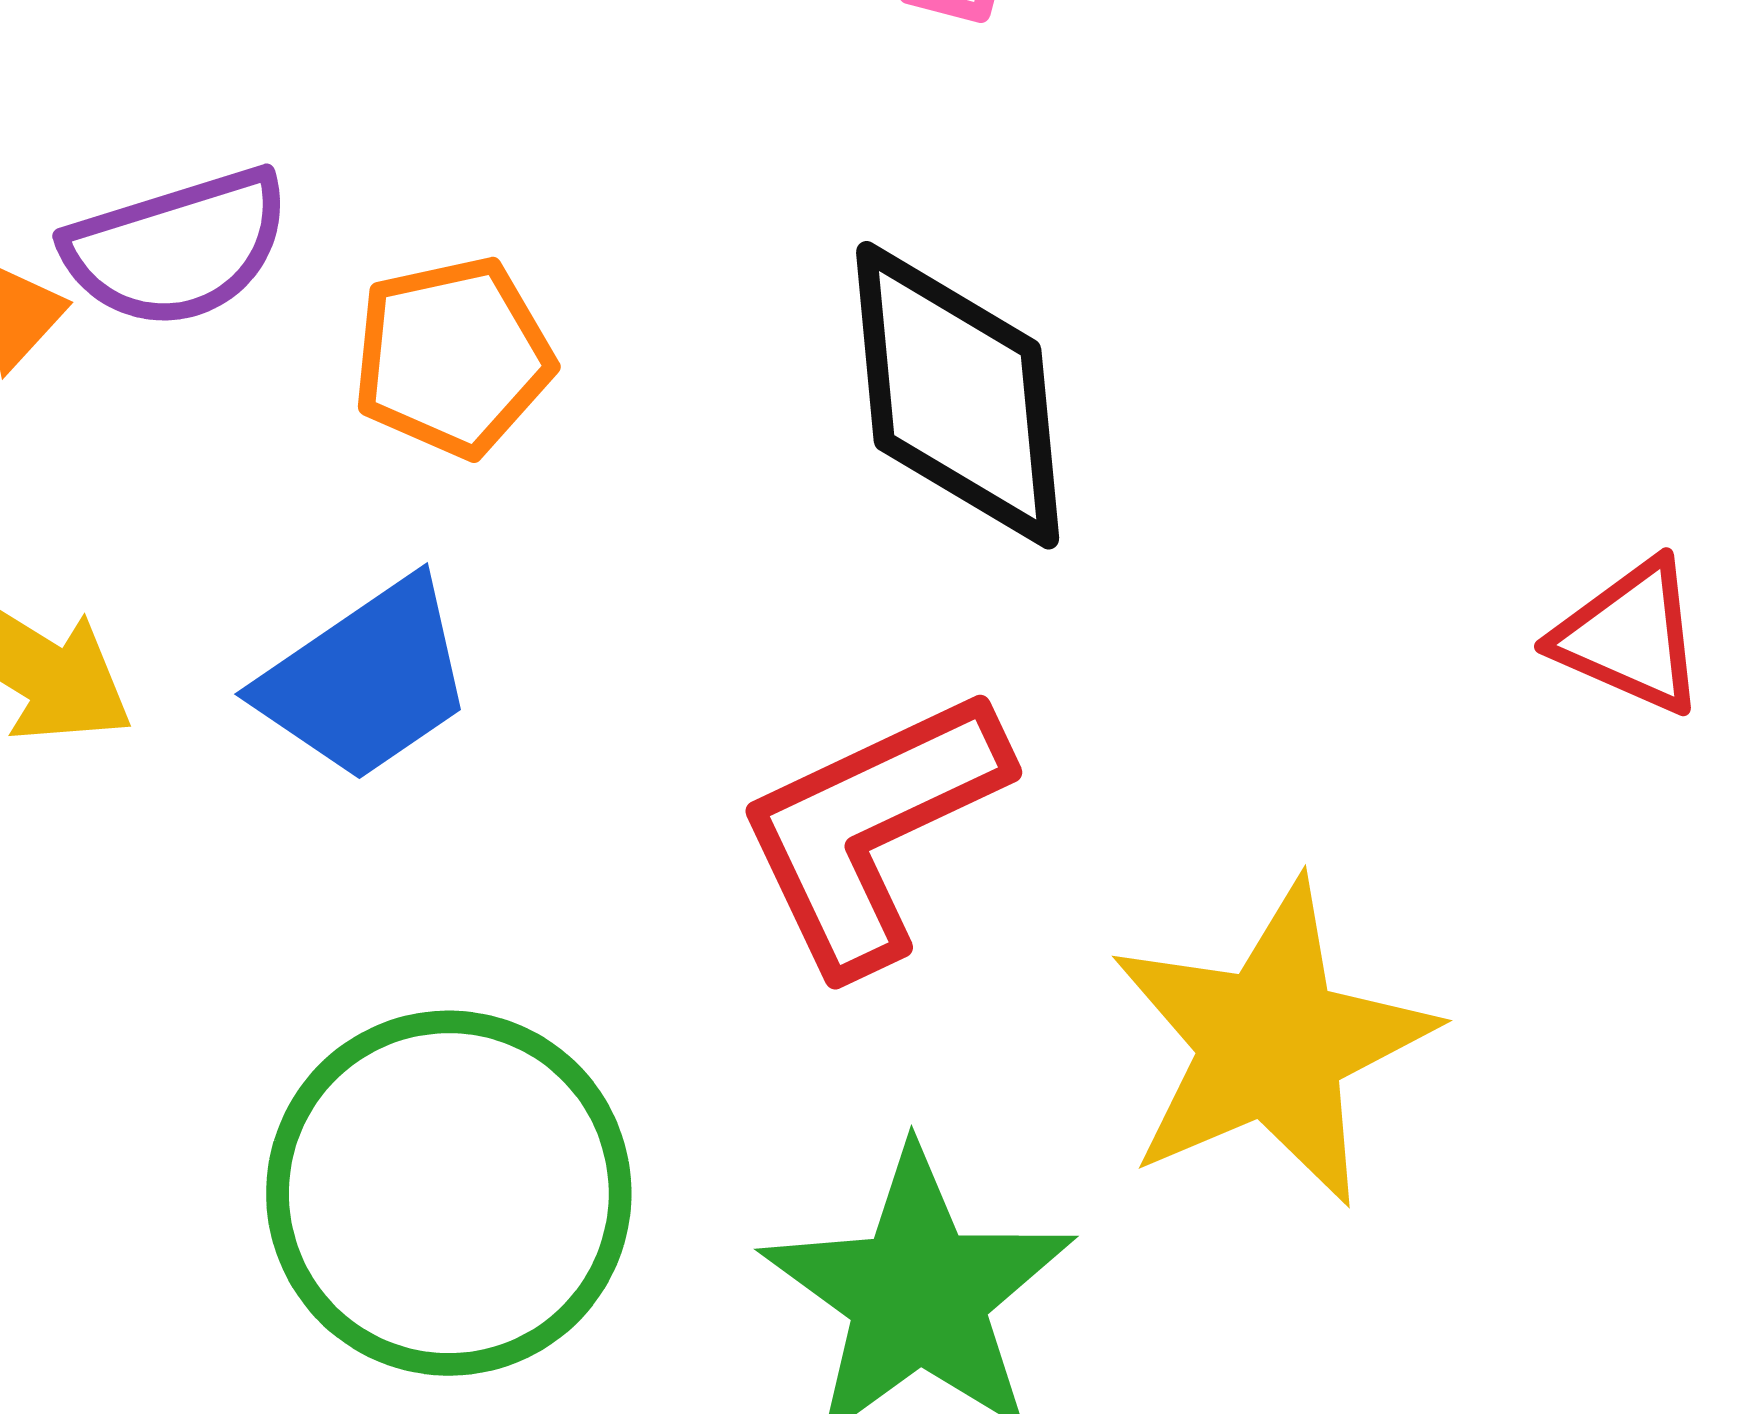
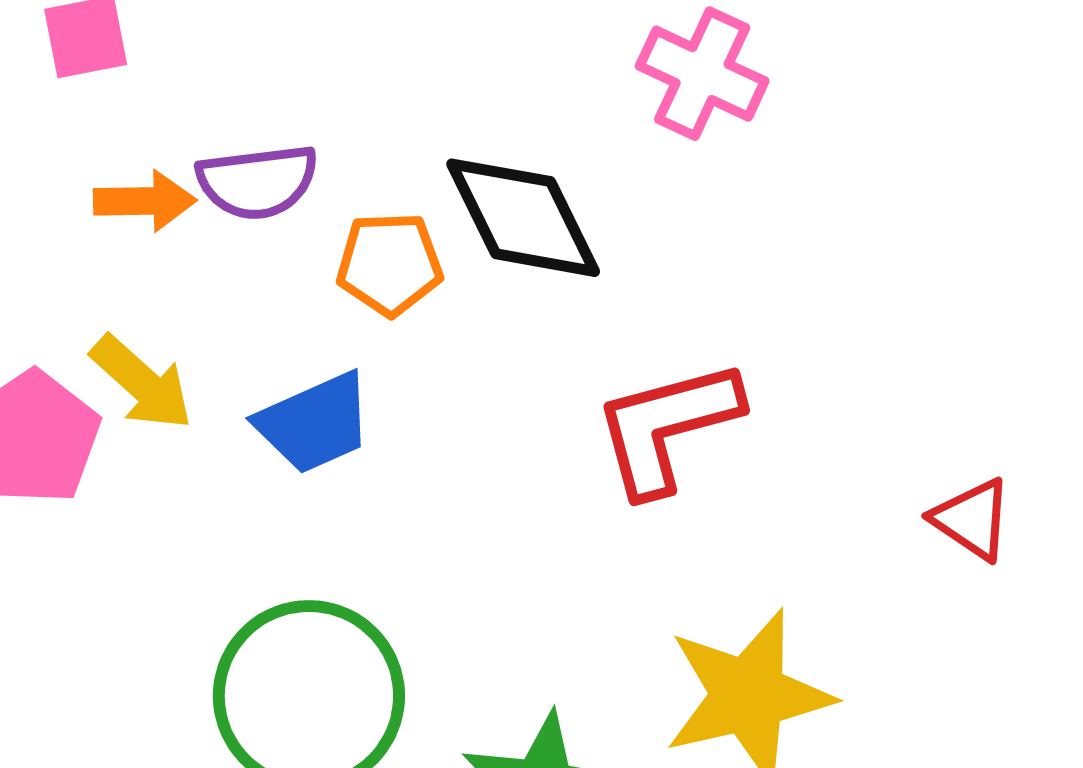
black diamond: (958, 395) -> (523, 218), moved, turned -31
red L-shape: (872, 829) -> (667, 427), moved

